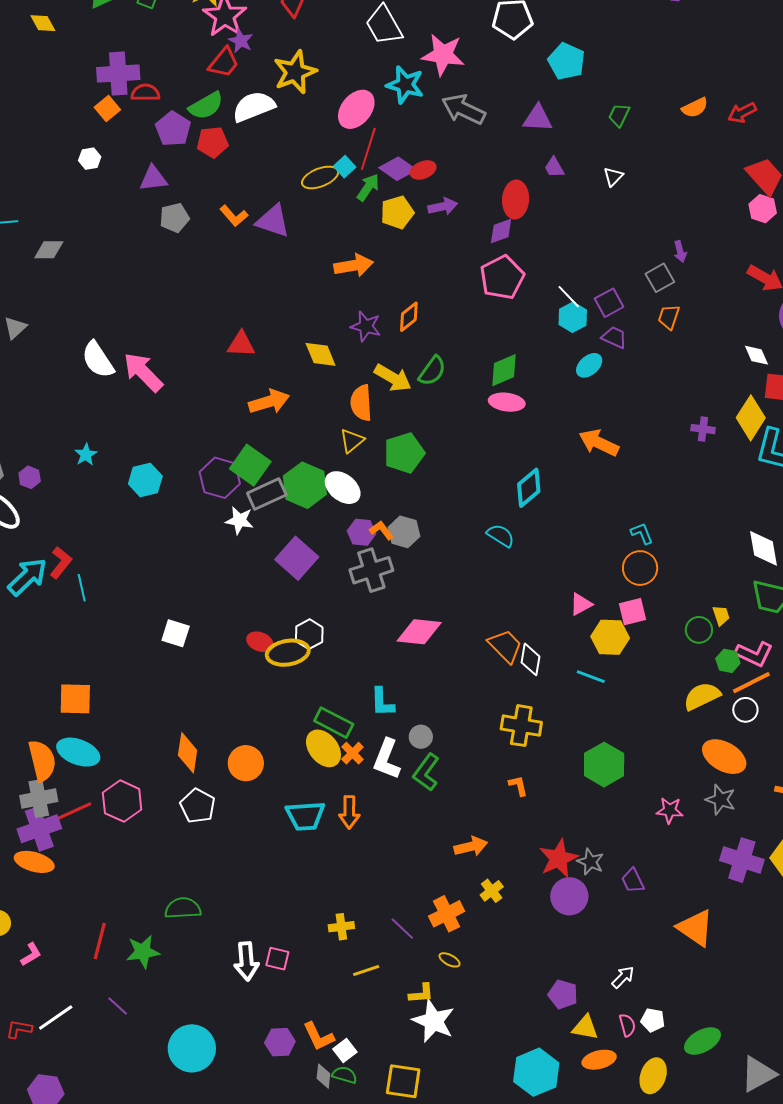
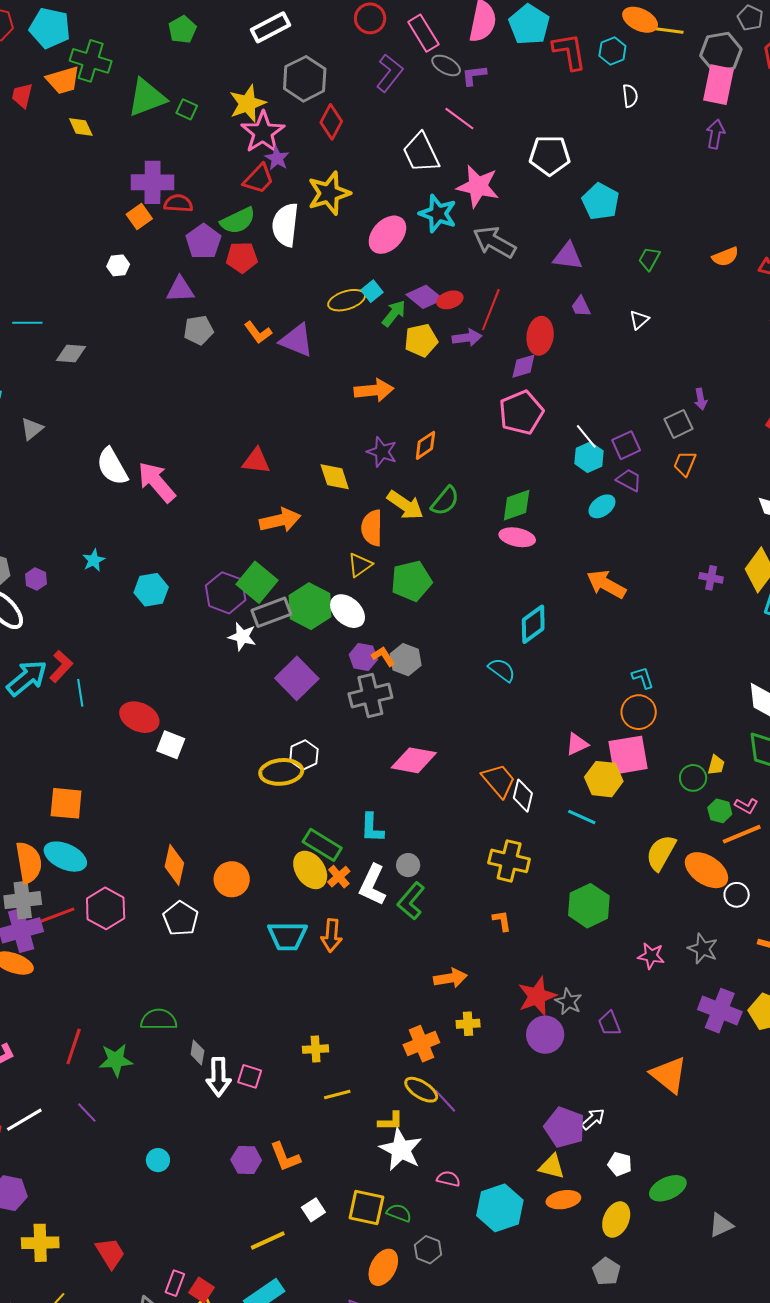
white semicircle: (254, 107) -> (285, 225), turned -66
red line: (368, 149) -> (491, 310), moved
pink square: (632, 612) -> (628, 755), size x1.5
yellow trapezoid: (721, 615) -> (716, 765), turned 30
red ellipse: (260, 642) -> (139, 717), moved, size x1.5
pink L-shape: (754, 654) -> (746, 806), size x0.6
yellow semicircle: (702, 696) -> (661, 853), moved, turned -39
white circle: (745, 710) -> (737, 895), moved
orange ellipse: (724, 757) -> (706, 870), moved
yellow cross: (492, 891) -> (468, 1024), turned 30
purple line: (402, 929) -> (445, 1101), moved
yellow ellipse: (450, 960) -> (421, 1090), size x1.6
purple pentagon: (563, 994) -> (565, 1127), moved, size x1.4
pink semicircle: (627, 1025) -> (448, 1179), moved, turned -65
cyan circle: (192, 1048) -> (158, 1160), size x0.5
white square: (345, 1051) -> (313, 1210), moved
gray triangle: (758, 1074) -> (721, 1225), size x0.7
green semicircle: (345, 1075) -> (399, 1213), moved
gray diamond: (323, 1076) -> (197, 1053), moved

